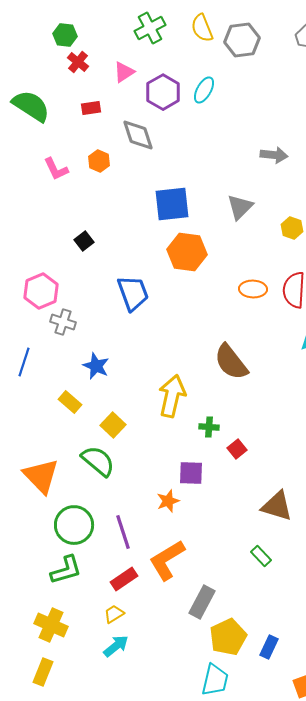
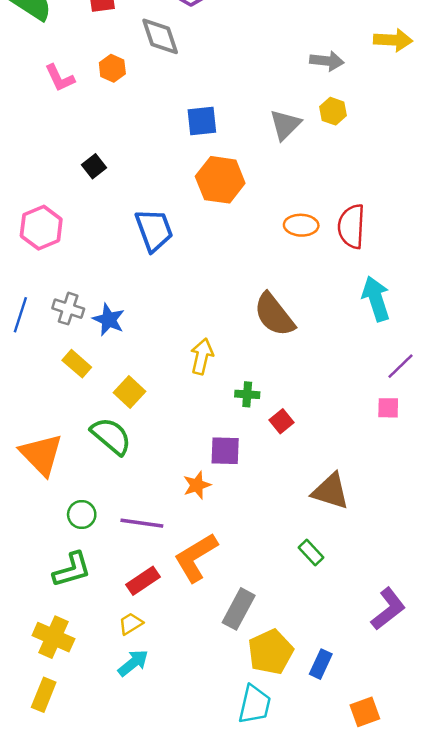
blue square: (172, 204) -> (202, 121), size x0.7
yellow hexagon: (292, 228) -> (333, 111), moved
gray cross: (63, 322) -> (68, 309), moved
yellow arrow: (172, 396) -> (202, 356), size x0.7
green circle: (74, 525) -> (82, 515), size x0.6
purple line: (123, 532) -> (142, 523), turned -64

